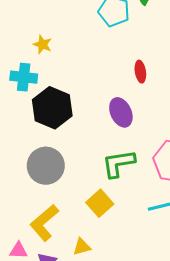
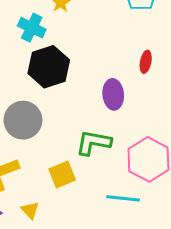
yellow triangle: (82, 247) -> (30, 210), turned 42

